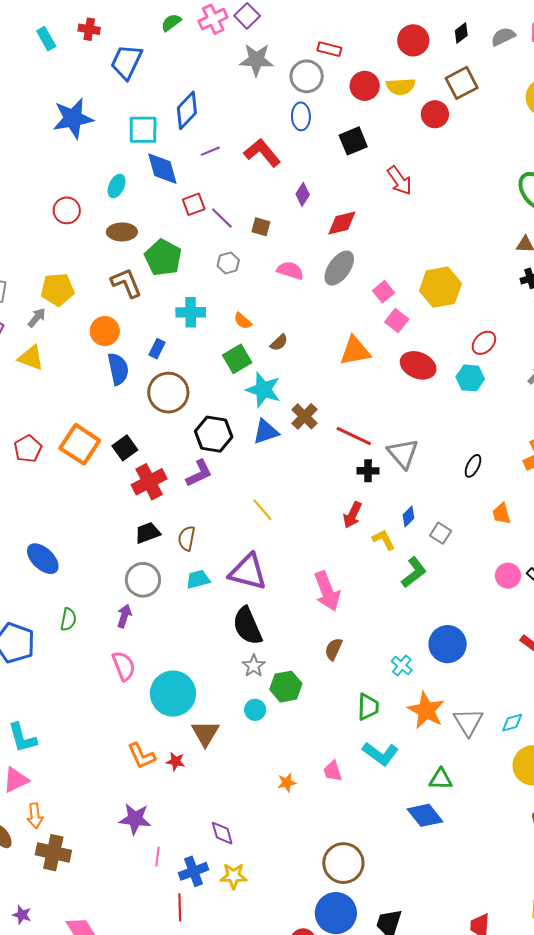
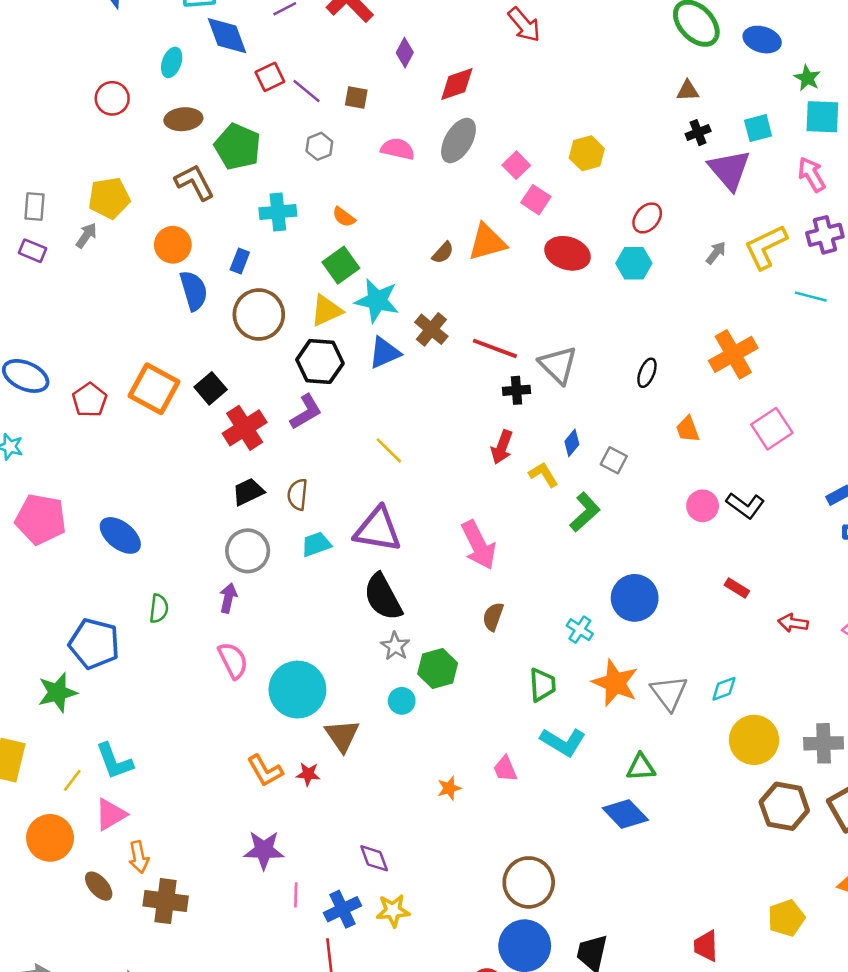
yellow hexagon: (440, 287) -> (587, 153), size x0.7
brown semicircle: (279, 343) -> (443, 253), moved
yellow triangle: (31, 358) -> (326, 311), moved, turned -40

